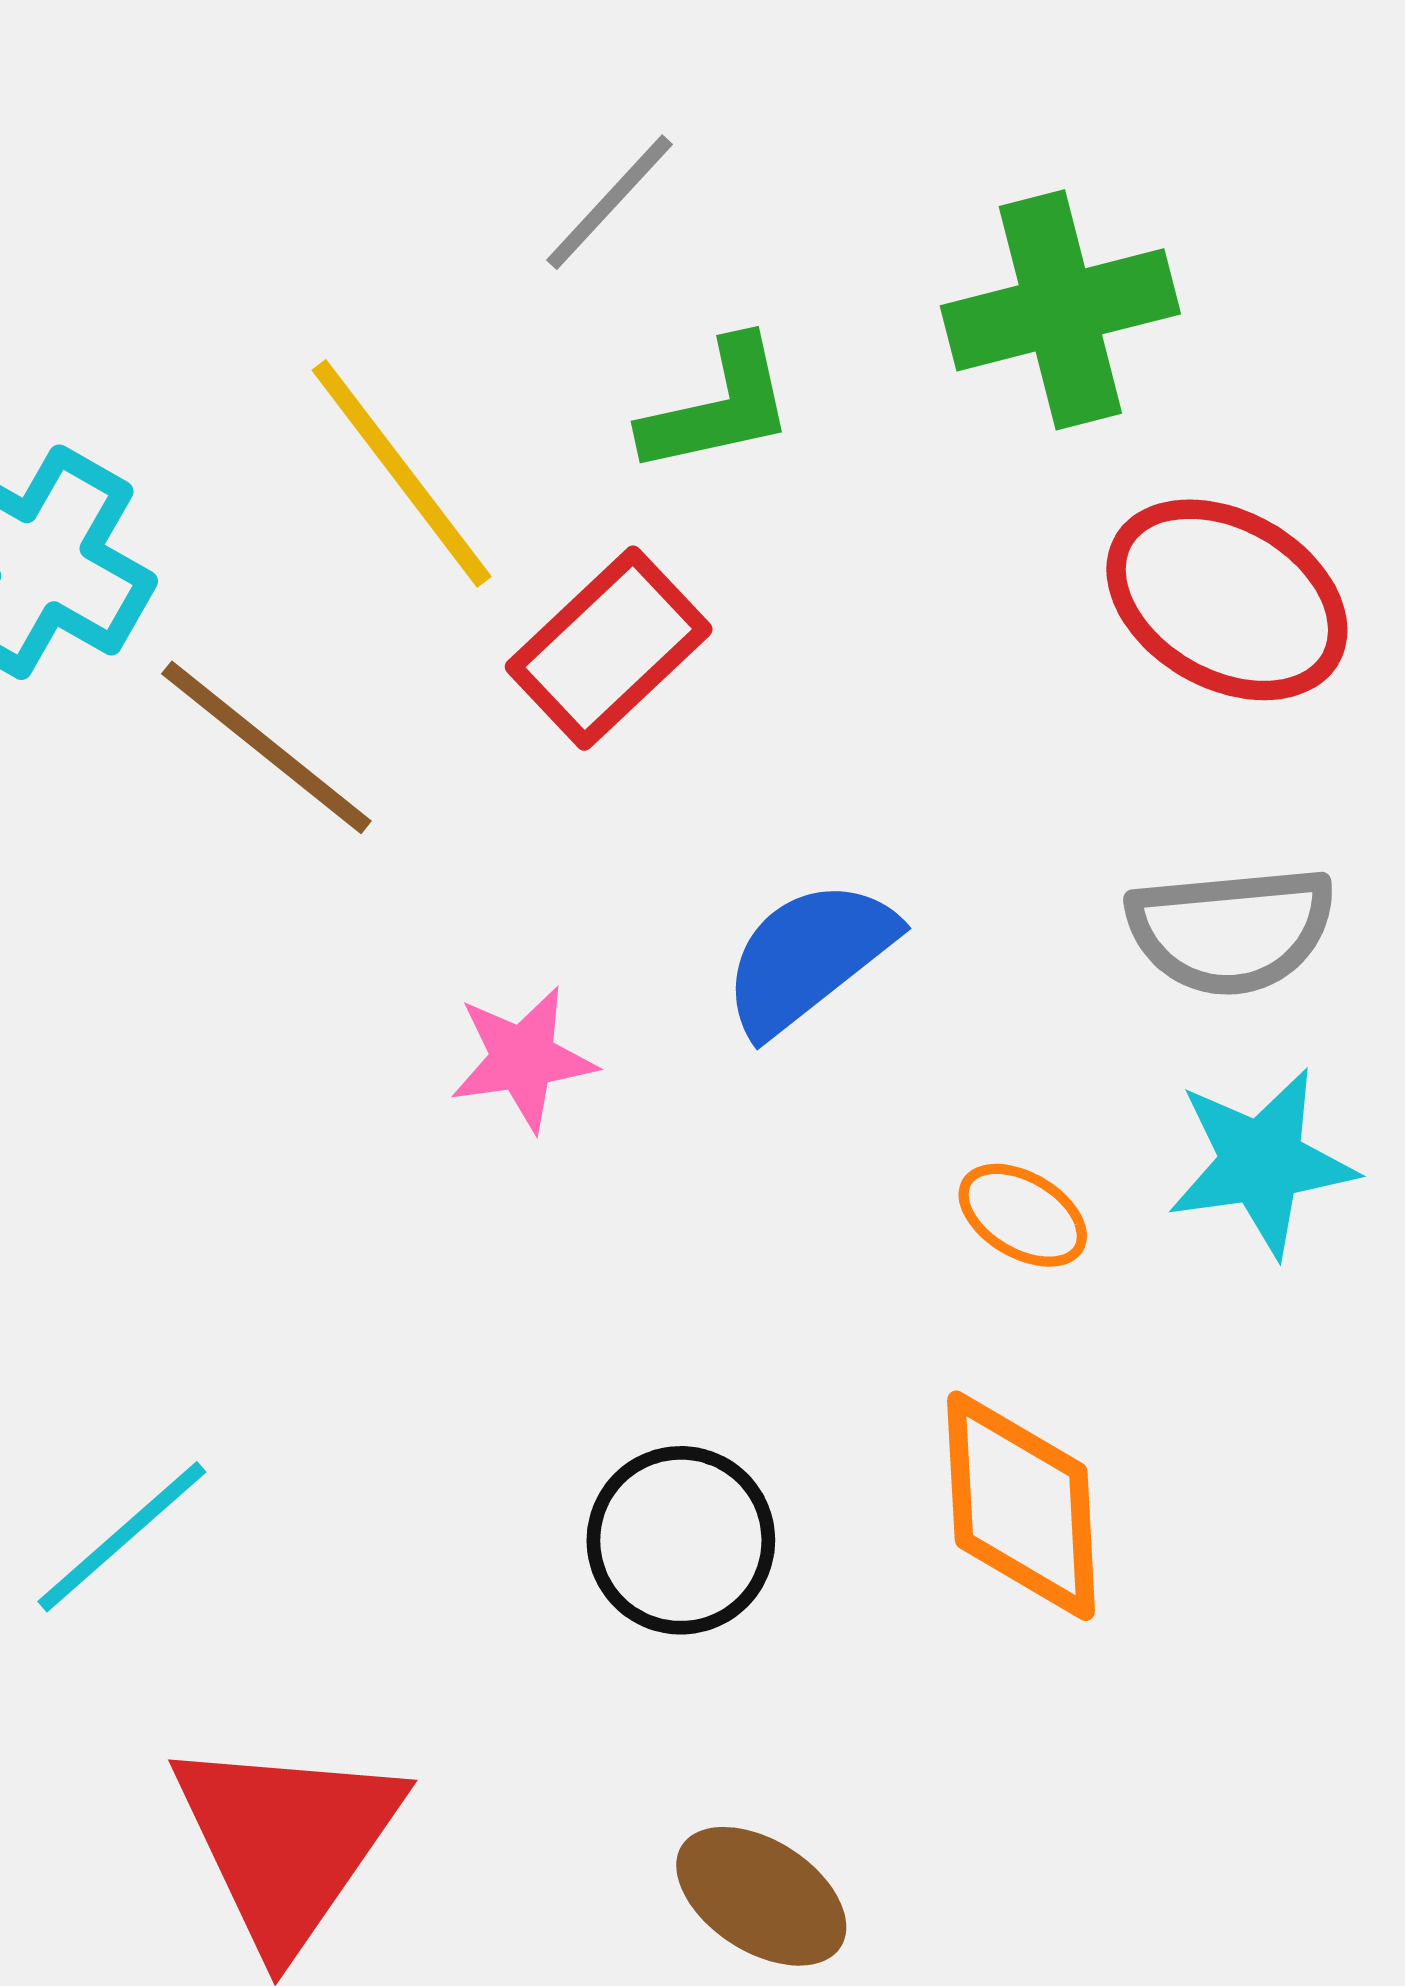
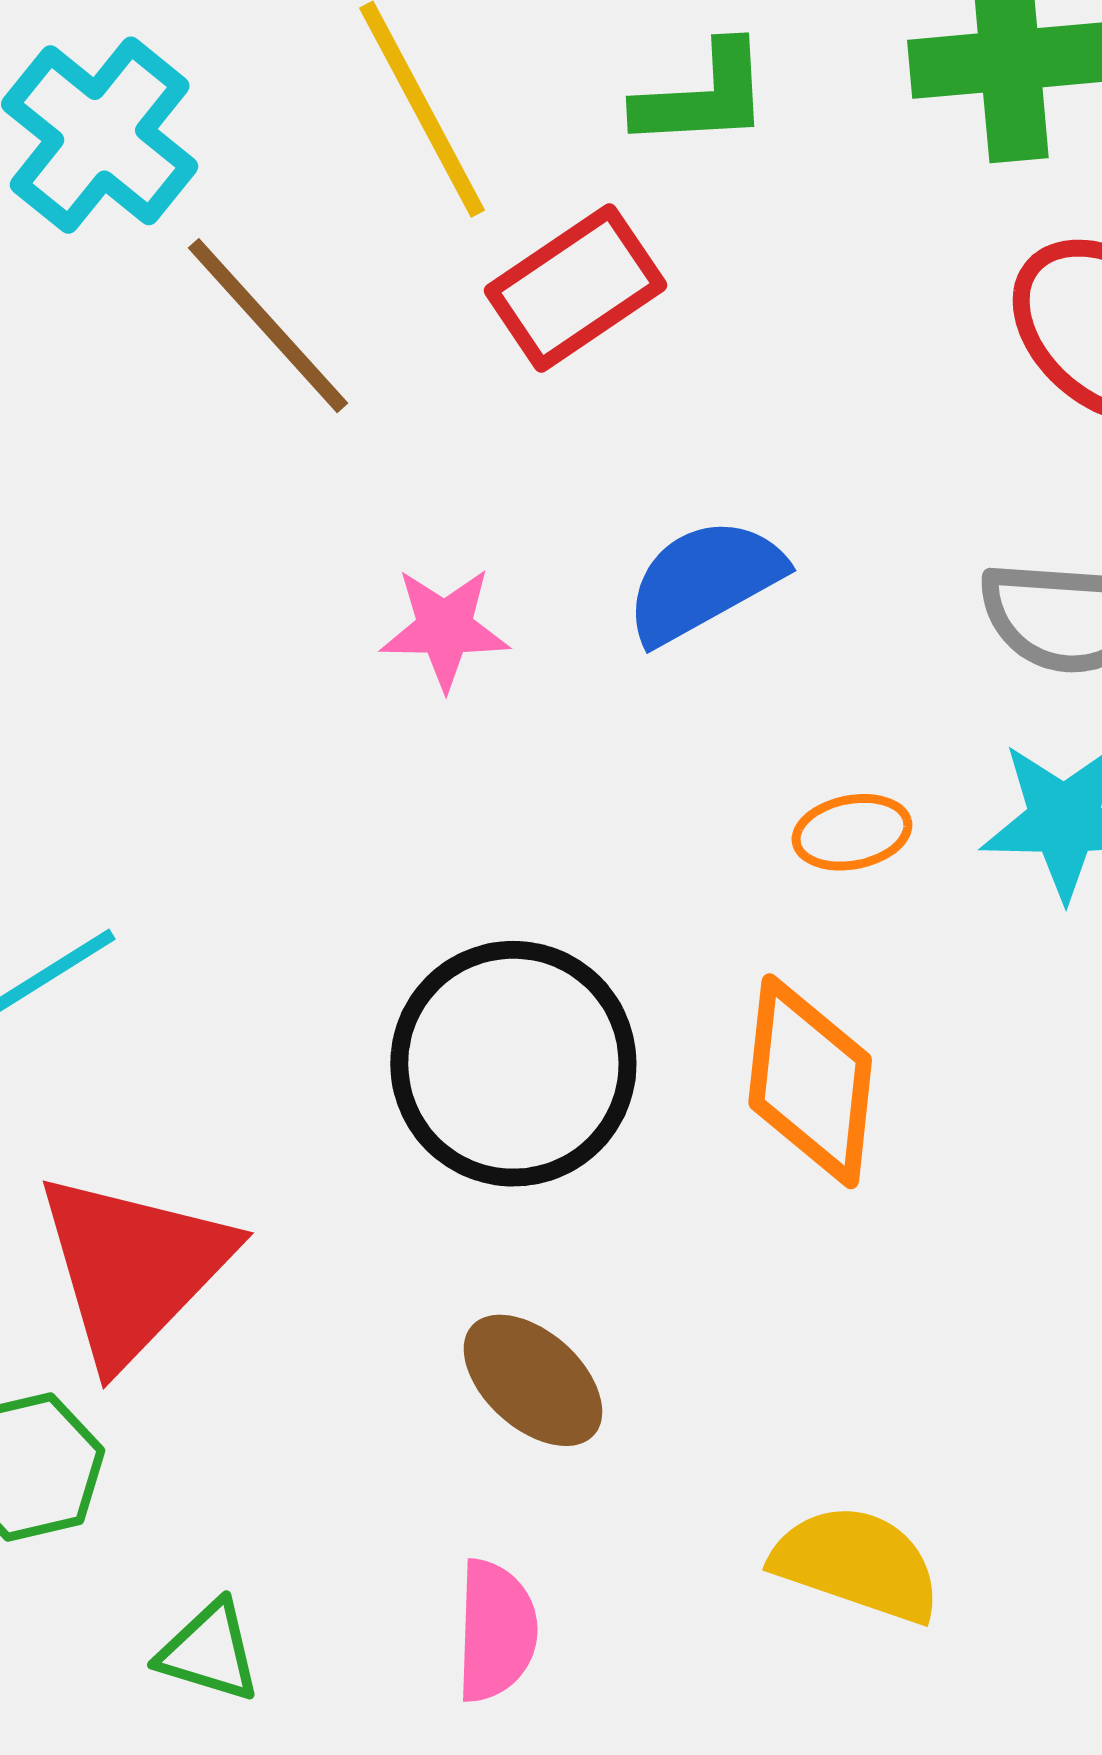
orange ellipse: (1023, 1215) -> (852, 832), turned -51
black circle: (681, 1540) -> (513, 1064), size x1.5

